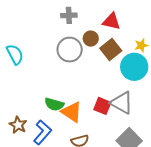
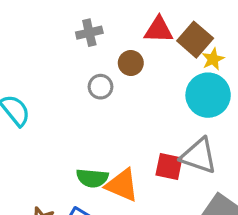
brown square: (111, 49) -> (195, 40), moved
gray circle: (70, 50) -> (100, 87), size x0.6

